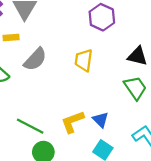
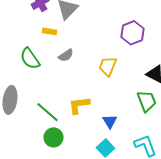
gray semicircle: (35, 59) -> (66, 55), size x0.7
yellow L-shape: (73, 122) -> (79, 105), moved

